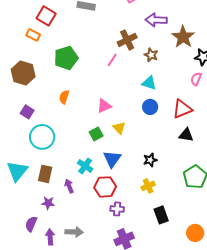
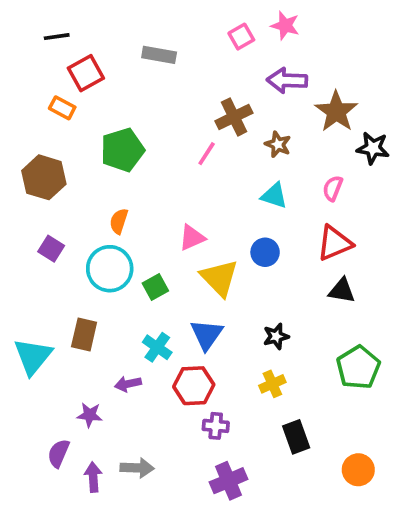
red square: (46, 16) -> (86, 73), turned 30
pink semicircle: (196, 79) -> (333, 188), moved
blue circle: (150, 107) -> (265, 252), moved
yellow triangle: (119, 128) -> (219, 278), size x1.6
green square: (96, 134) -> (155, 287), moved
cyan circle: (42, 137) -> (110, 269), moved
brown rectangle: (45, 174) -> (84, 335), moved
purple arrow: (69, 186) -> (128, 384), turned -80

